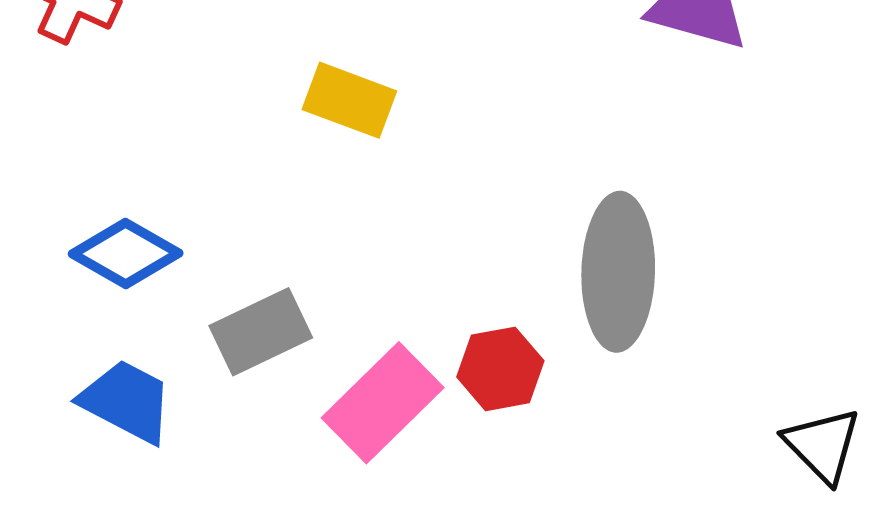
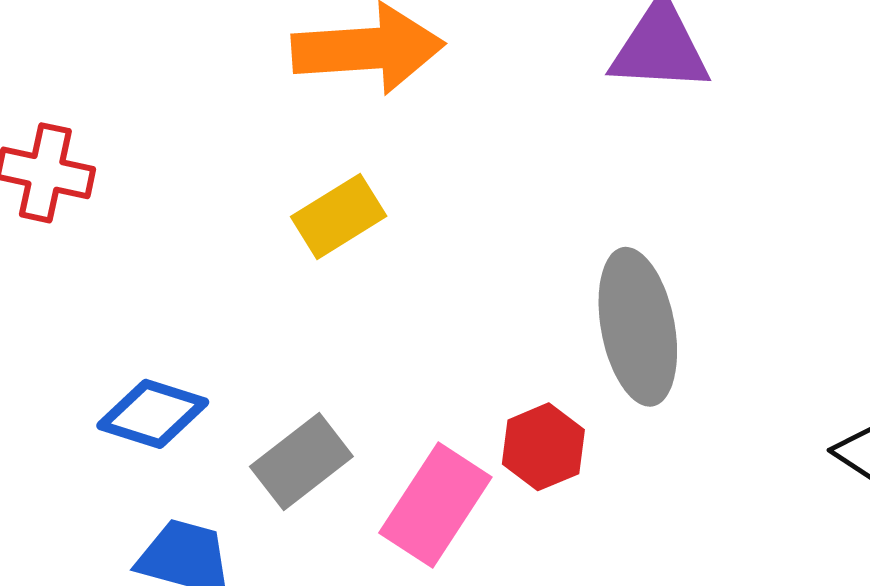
yellow rectangle: (349, 100) -> (339, 216), turned -40

